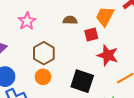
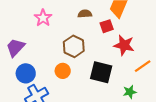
brown hexagon: (44, 53) -> (74, 46), moved

